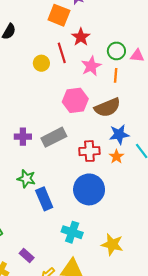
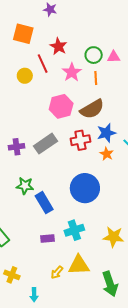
orange square: (59, 15) -> (23, 34), moved
red cross: (89, 151) -> (80, 140), moved
cyan cross: (72, 232) -> (74, 230), turned -30
purple rectangle: (27, 255) -> (47, 239), moved, turned -40

